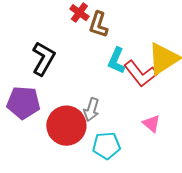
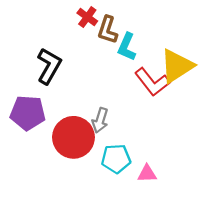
cyan L-shape: (116, 61) -> (127, 47), moved
pink triangle: (151, 124) -> (147, 174), moved, turned -42

